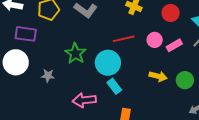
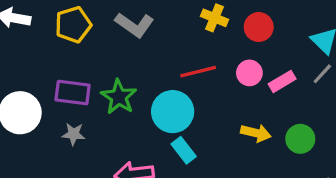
red circle: (171, 13) -> (259, 27), moved
purple rectangle: (26, 34) -> (73, 93), moved

